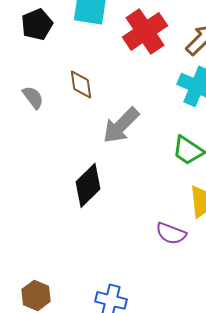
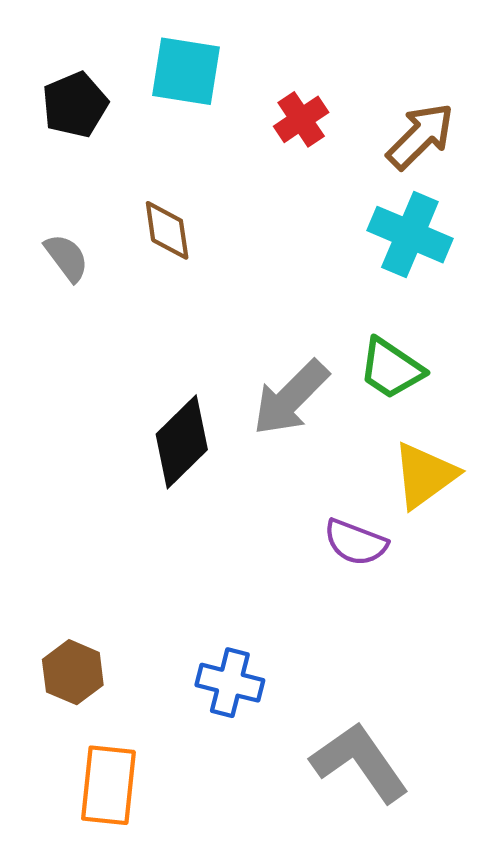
red cross: (145, 31) -> (301, 119), size x0.6
gray arrow: (121, 125) -> (291, 398), moved

